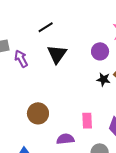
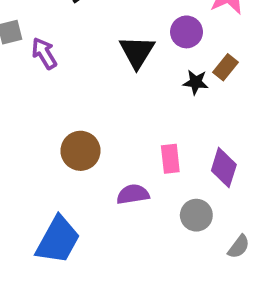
black triangle: (57, 54) -> (137, 52), moved

